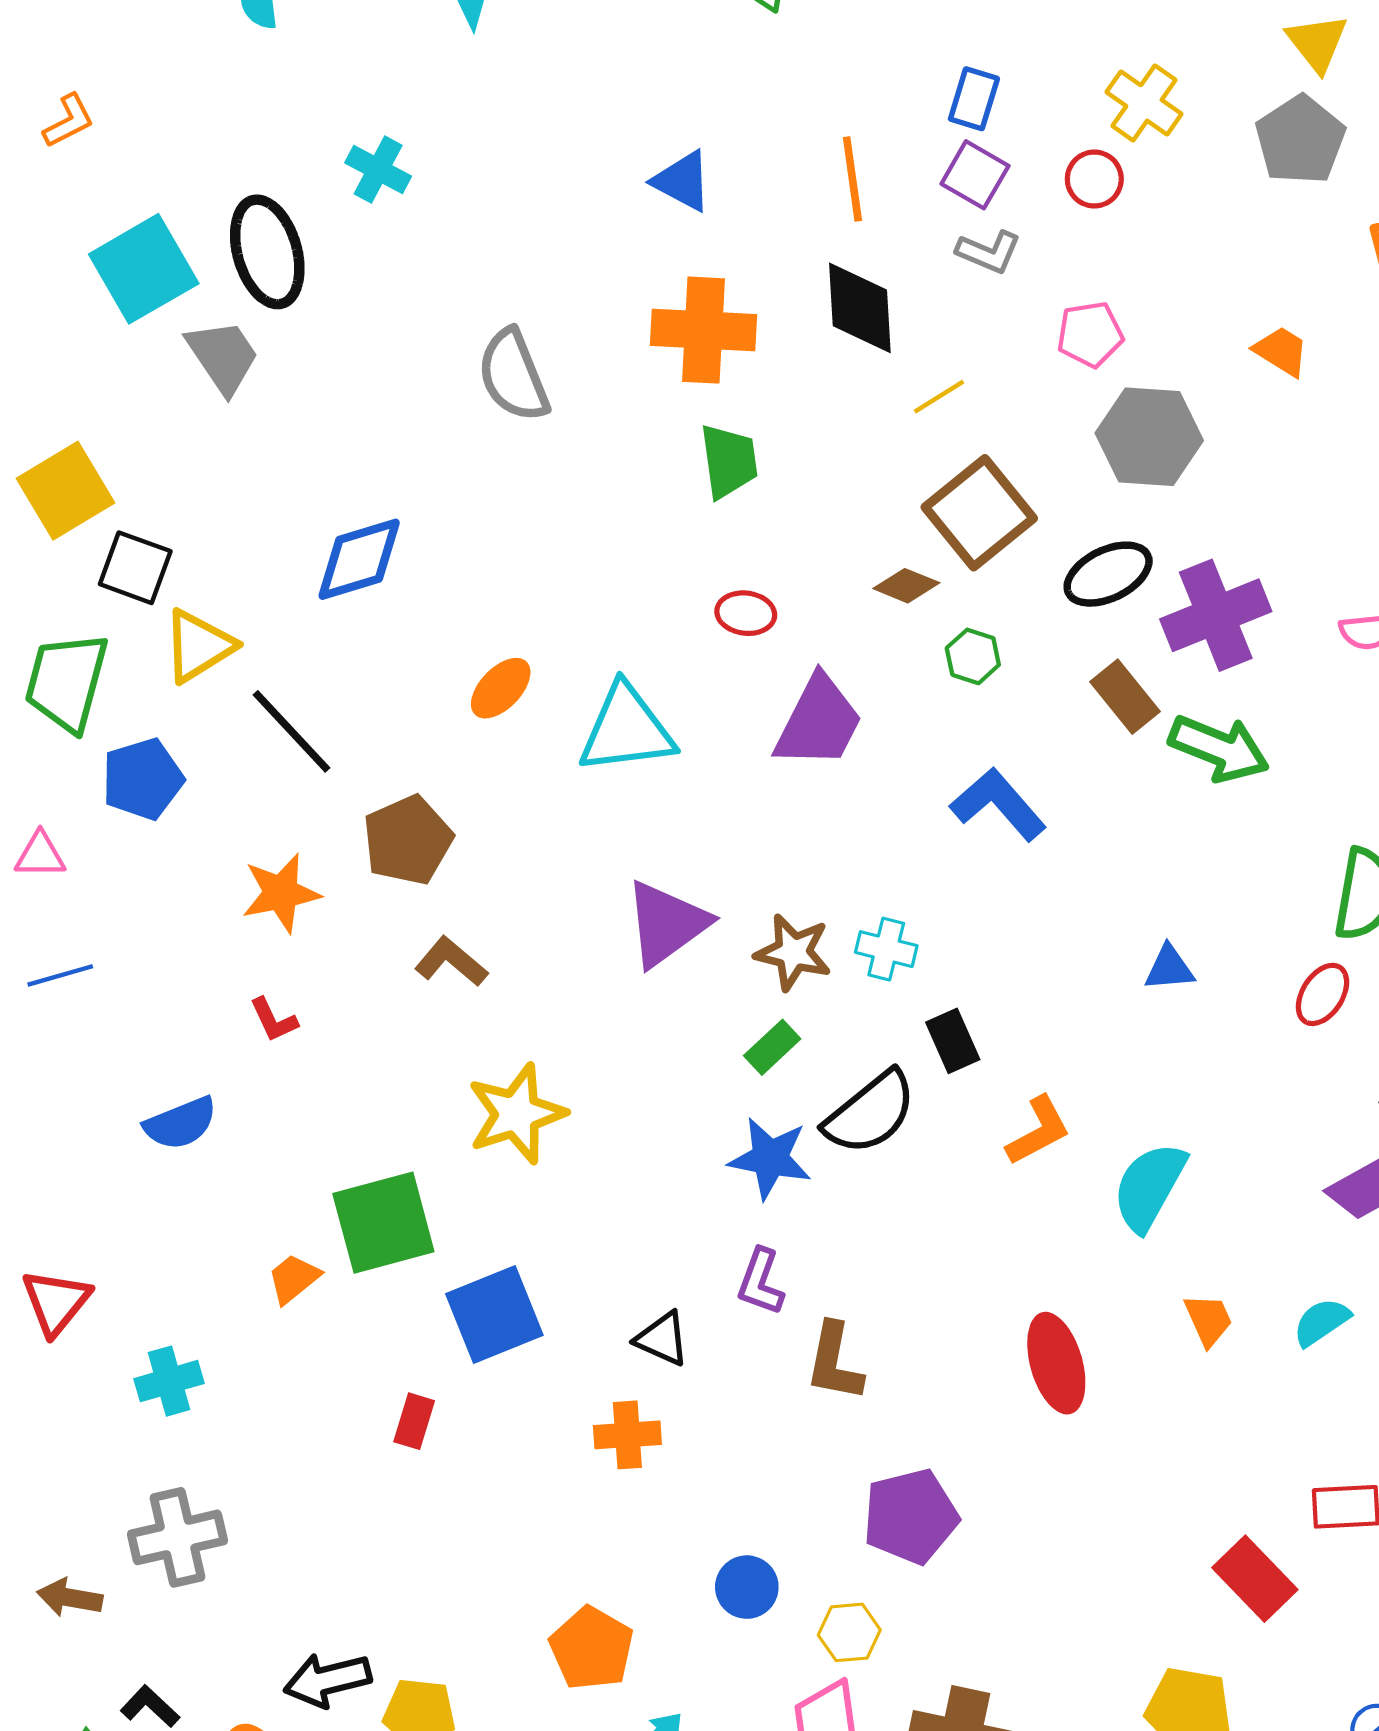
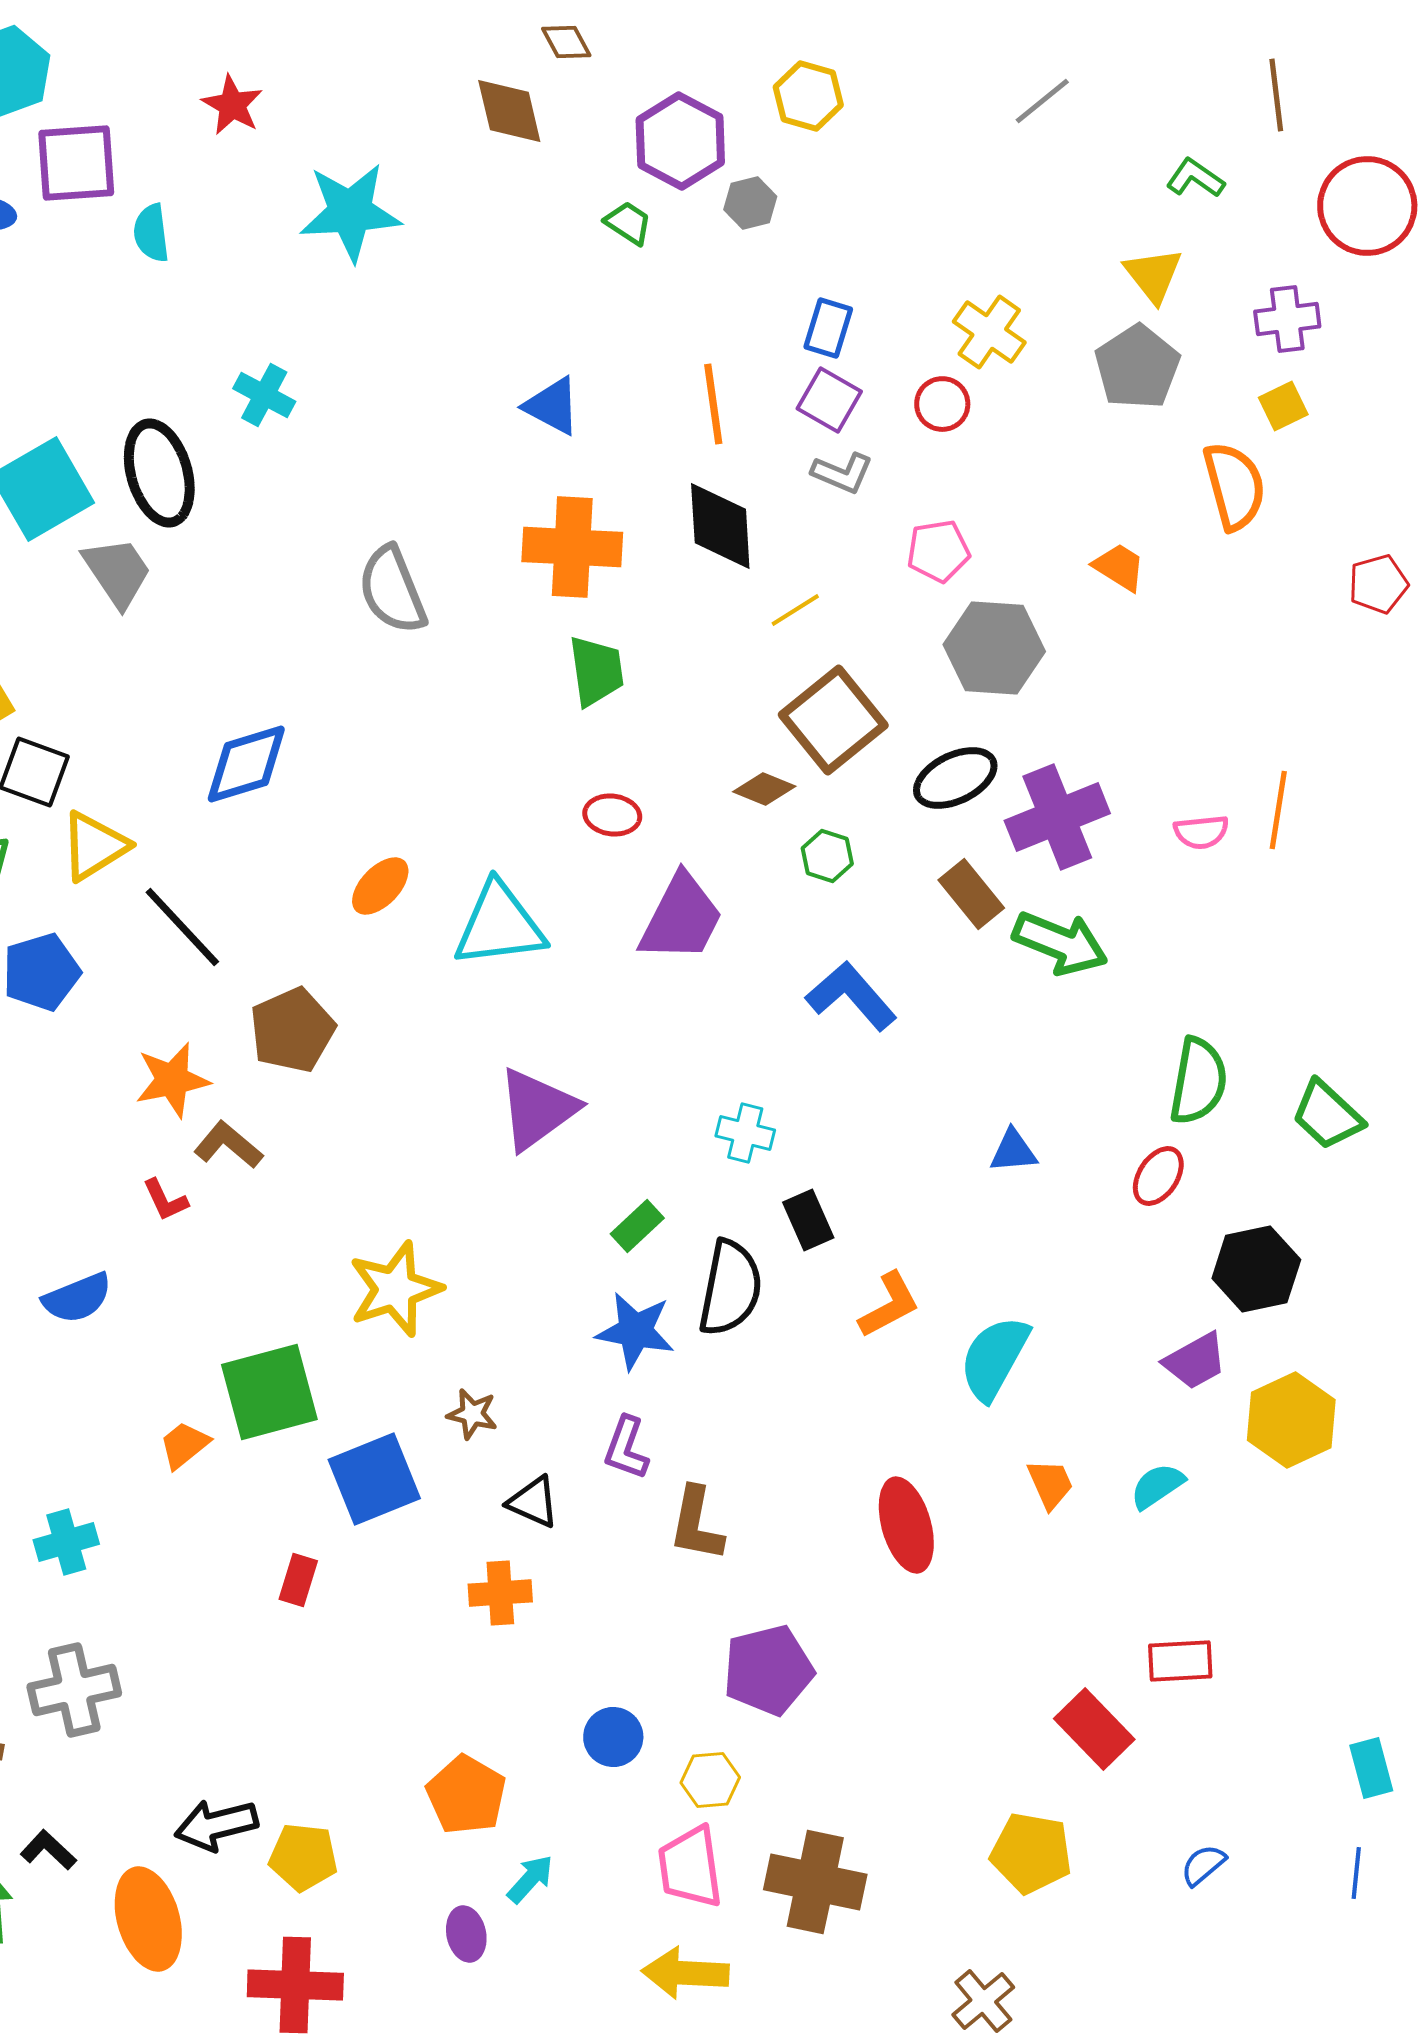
brown star: (793, 952) -> (472, 1414), moved, size x0.7
brown L-shape: (451, 962) -> (228, 1145), moved
black semicircle: (870, 1113) -> (730, 1288), turned -40

